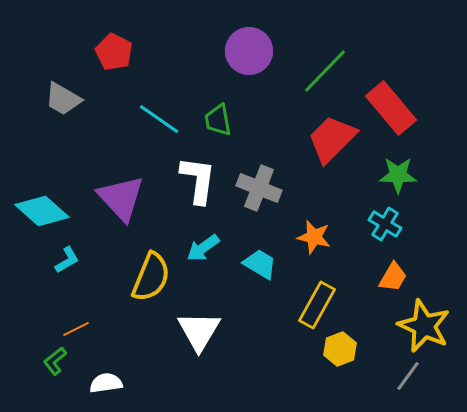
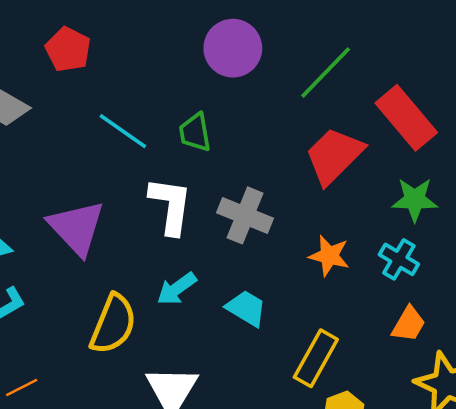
orange star: (314, 237) -> (329, 256), moved

